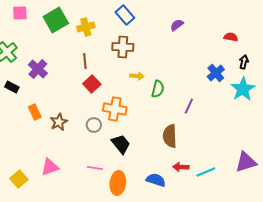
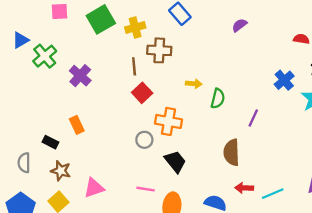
brown cross: (123, 47) -> (159, 50), moved
black rectangle: (12, 87) -> (50, 142), moved
brown star: (59, 122) -> (61, 171), moved, turned -30

